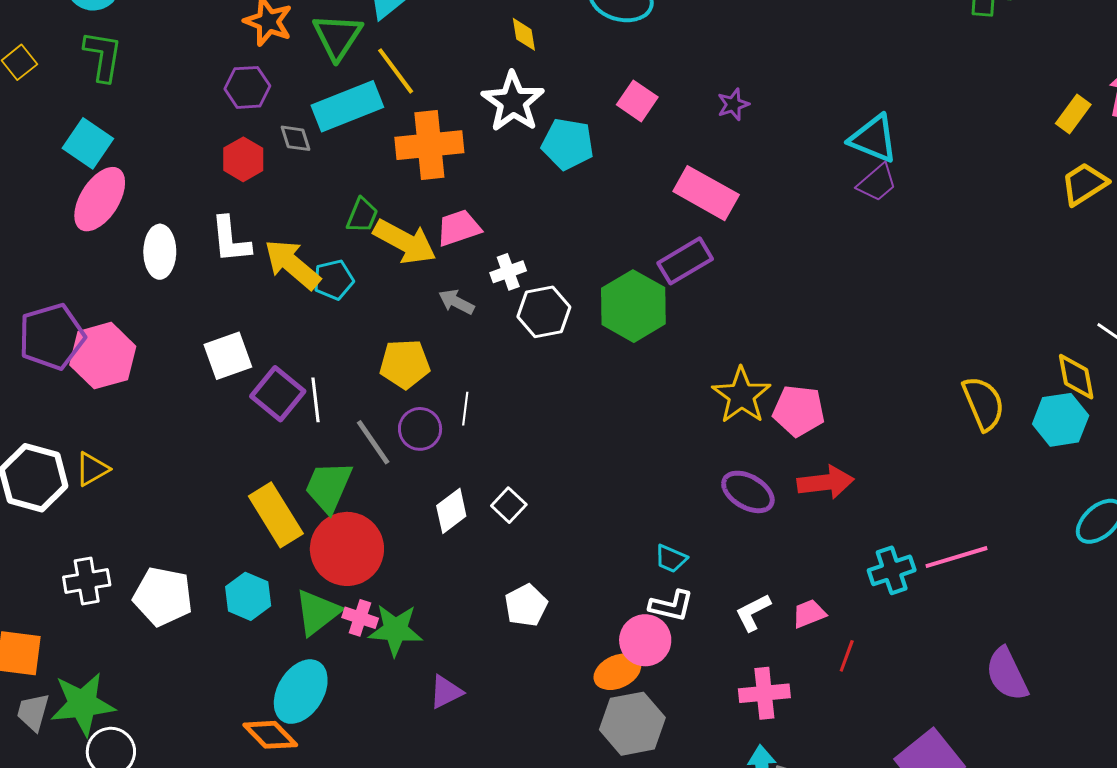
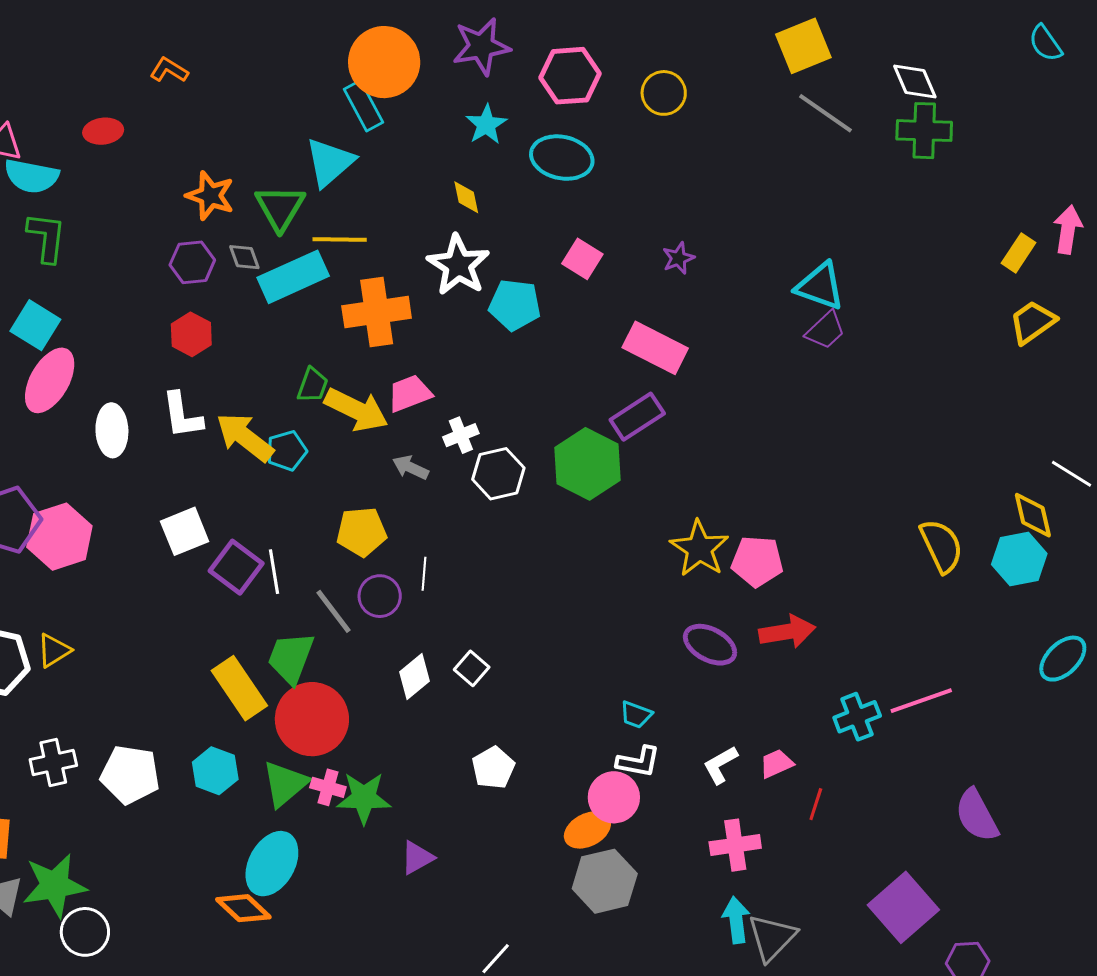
yellow line: (396, 71) -> (340, 239), turned -50
gray diamond: (296, 138) -> (244, 257), moved

